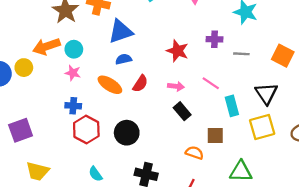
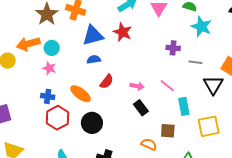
red star: (177, 51) -> (123, 32), moved
orange ellipse: (110, 85) -> (81, 94), moved
black triangle: (266, 93) -> (213, 85), moved

